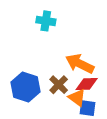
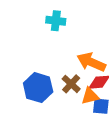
orange triangle: (77, 98) -> (90, 96), turned -48

